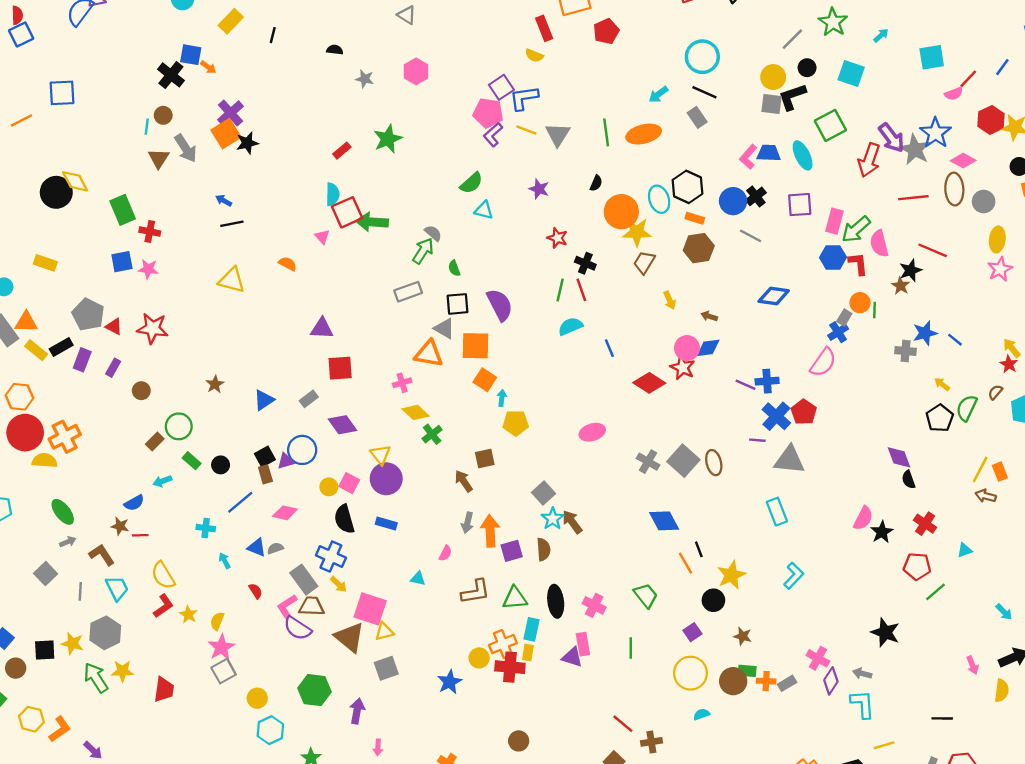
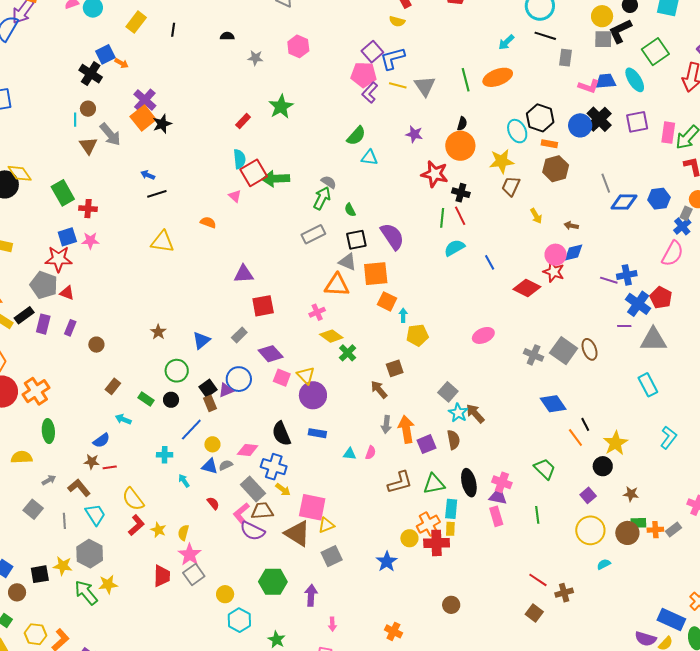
blue square: (191, 55) -> (105, 54), turned -30
gray rectangle: (697, 117) -> (565, 58), moved, turned 48
pink L-shape: (748, 157) -> (589, 86), turned -105
black cross: (756, 196) -> (599, 119), size x1.4
orange circle: (621, 212) -> (460, 146), moved
gray line: (751, 236) -> (606, 183), moved, turned 48
red star: (557, 238) -> (435, 174), size x1.5
blue hexagon: (833, 257) -> (659, 199), moved
red star: (153, 328) -> (59, 259), moved
green circle: (179, 426) -> (177, 371), moved
yellow semicircle: (45, 461) -> (22, 457), moved
cyan arrow: (162, 481) -> (123, 419), turned 49
pink square: (349, 483) -> (282, 378), moved
yellow circle: (329, 487) -> (212, 444), moved
green ellipse: (63, 512) -> (48, 431), moved, turned 40
pink diamond: (285, 513) -> (248, 450), moved
cyan triangle: (418, 579) -> (350, 454), moved
purple triangle: (572, 657) -> (498, 496), moved
red trapezoid: (164, 690) -> (162, 576), moved

